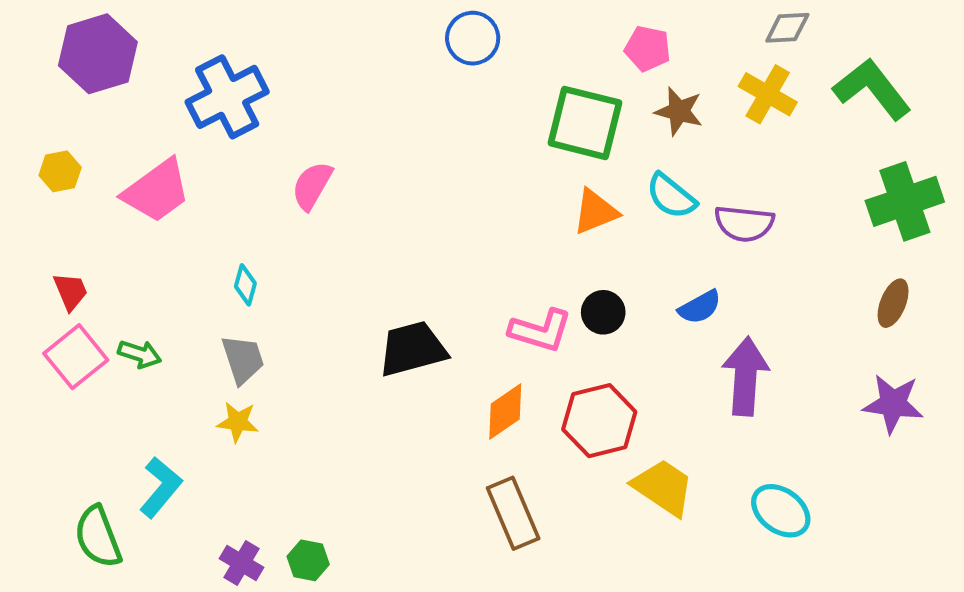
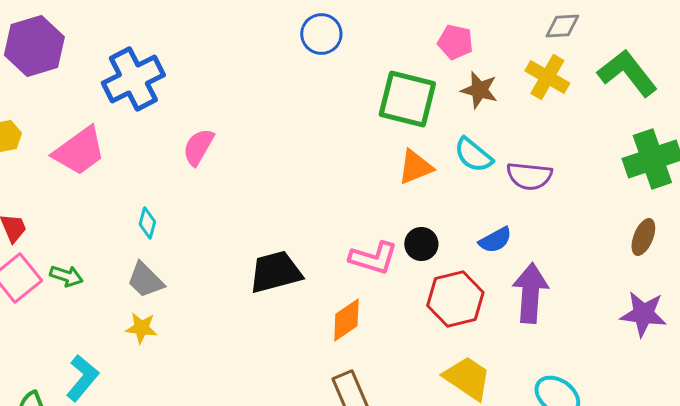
gray trapezoid: (243, 359) -> (145, 280), turned 153
red hexagon: (599, 421) -> (455, 299), moved

